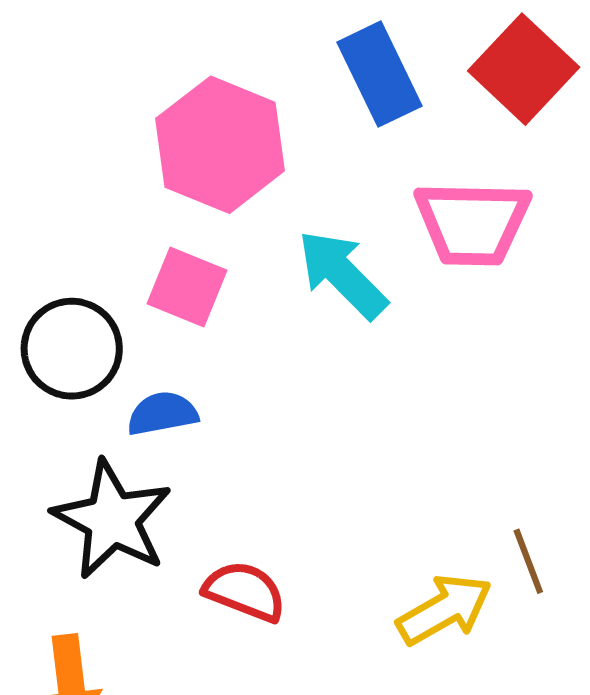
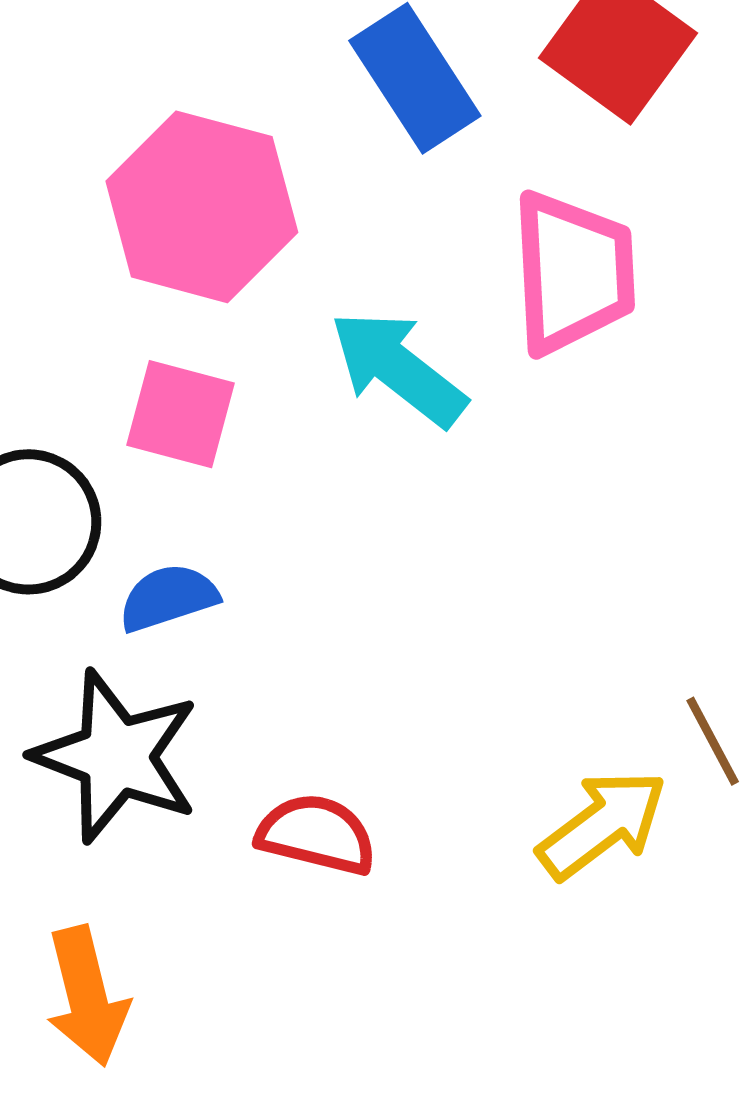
pink trapezoid: (472, 223) -> (573, 272), turned -87

